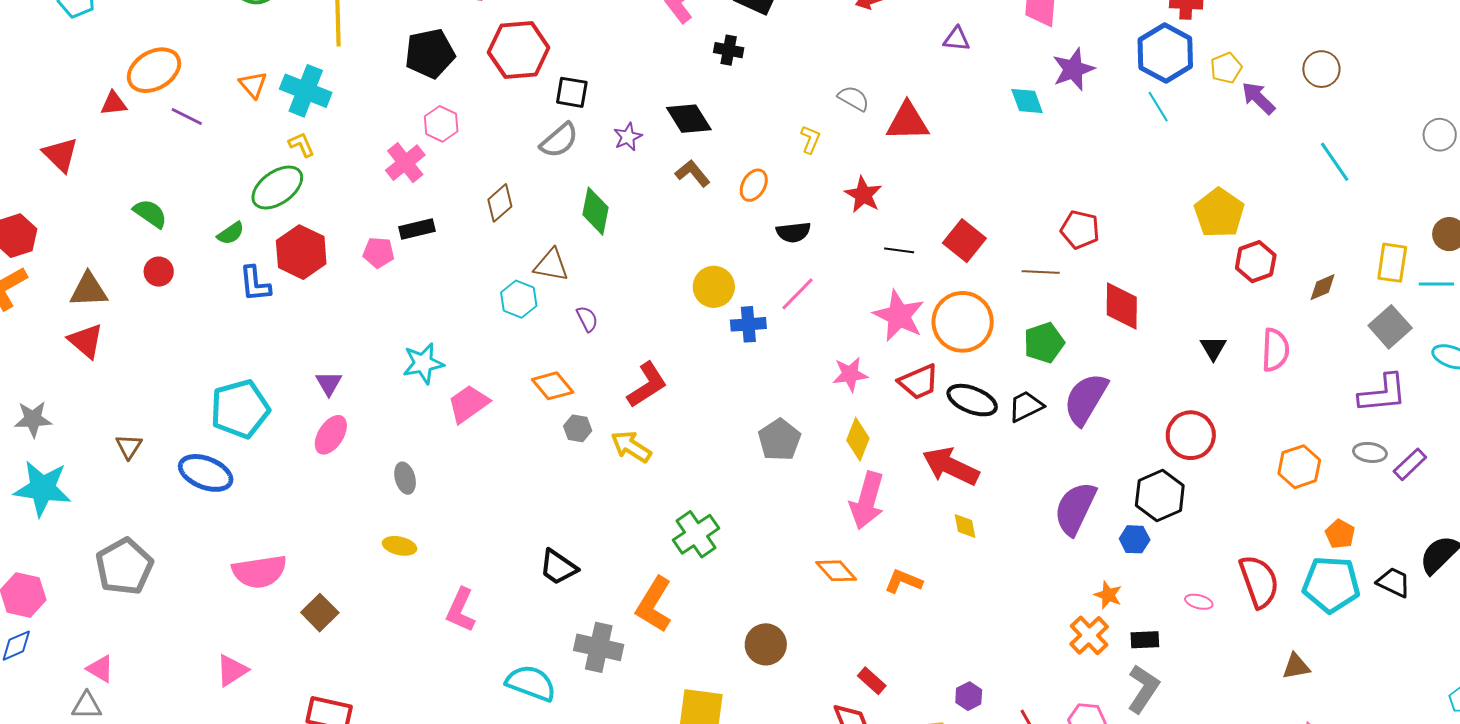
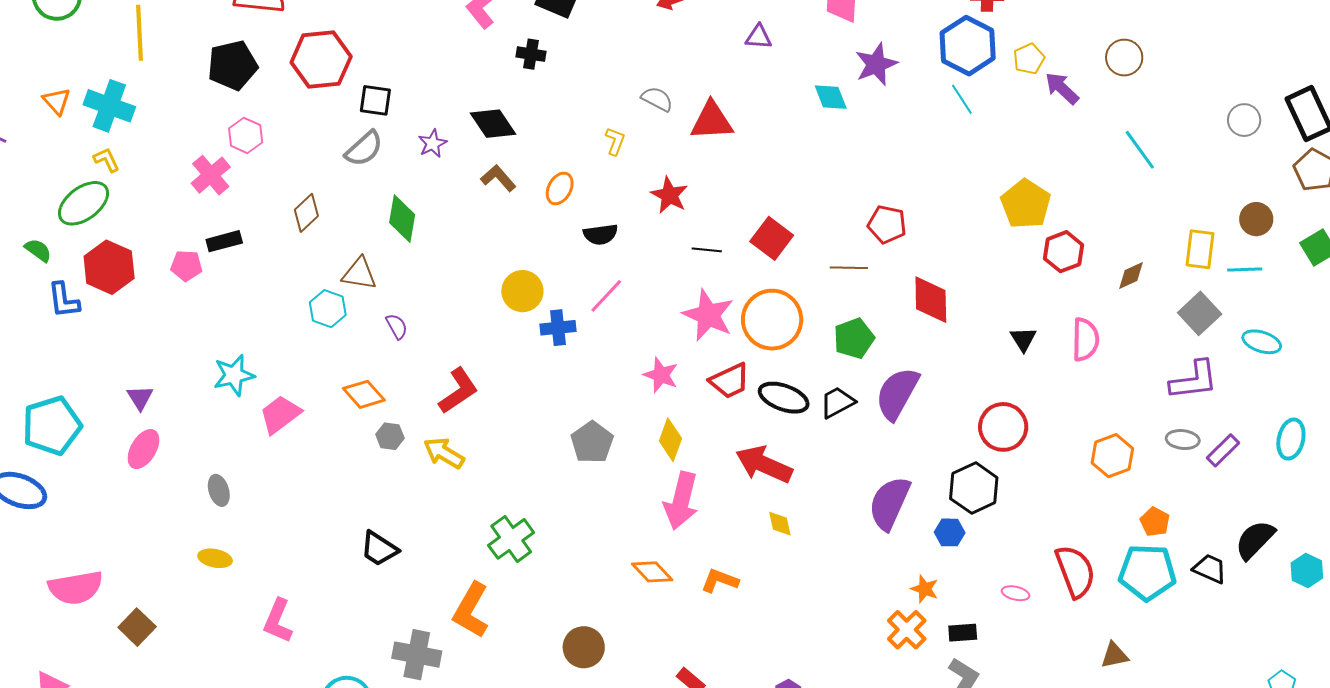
green semicircle: (231, 233) -> (38, 250), turned -108
pink star: (850, 374) -> (661, 375), turned 30
black trapezoid: (558, 567) -> (379, 549), moved

